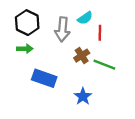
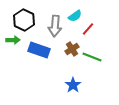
red line: (100, 33) -> (88, 29), turned 40
green arrow: (25, 49) -> (13, 40), moved
blue rectangle: (44, 78) -> (39, 50), moved

